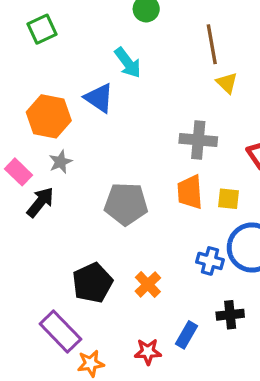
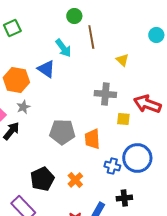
brown line: (212, 44) -> (91, 37), moved
orange trapezoid: (190, 192) -> (92, 139), moved
yellow square: (228, 199) -> (123, 119), moved

